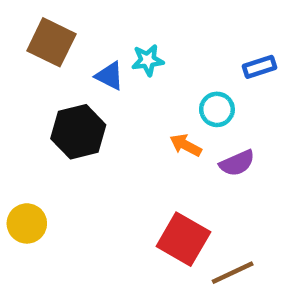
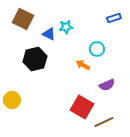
blue rectangle: (259, 67) -> (114, 18), moved
purple semicircle: (237, 163) -> (107, 85), moved

